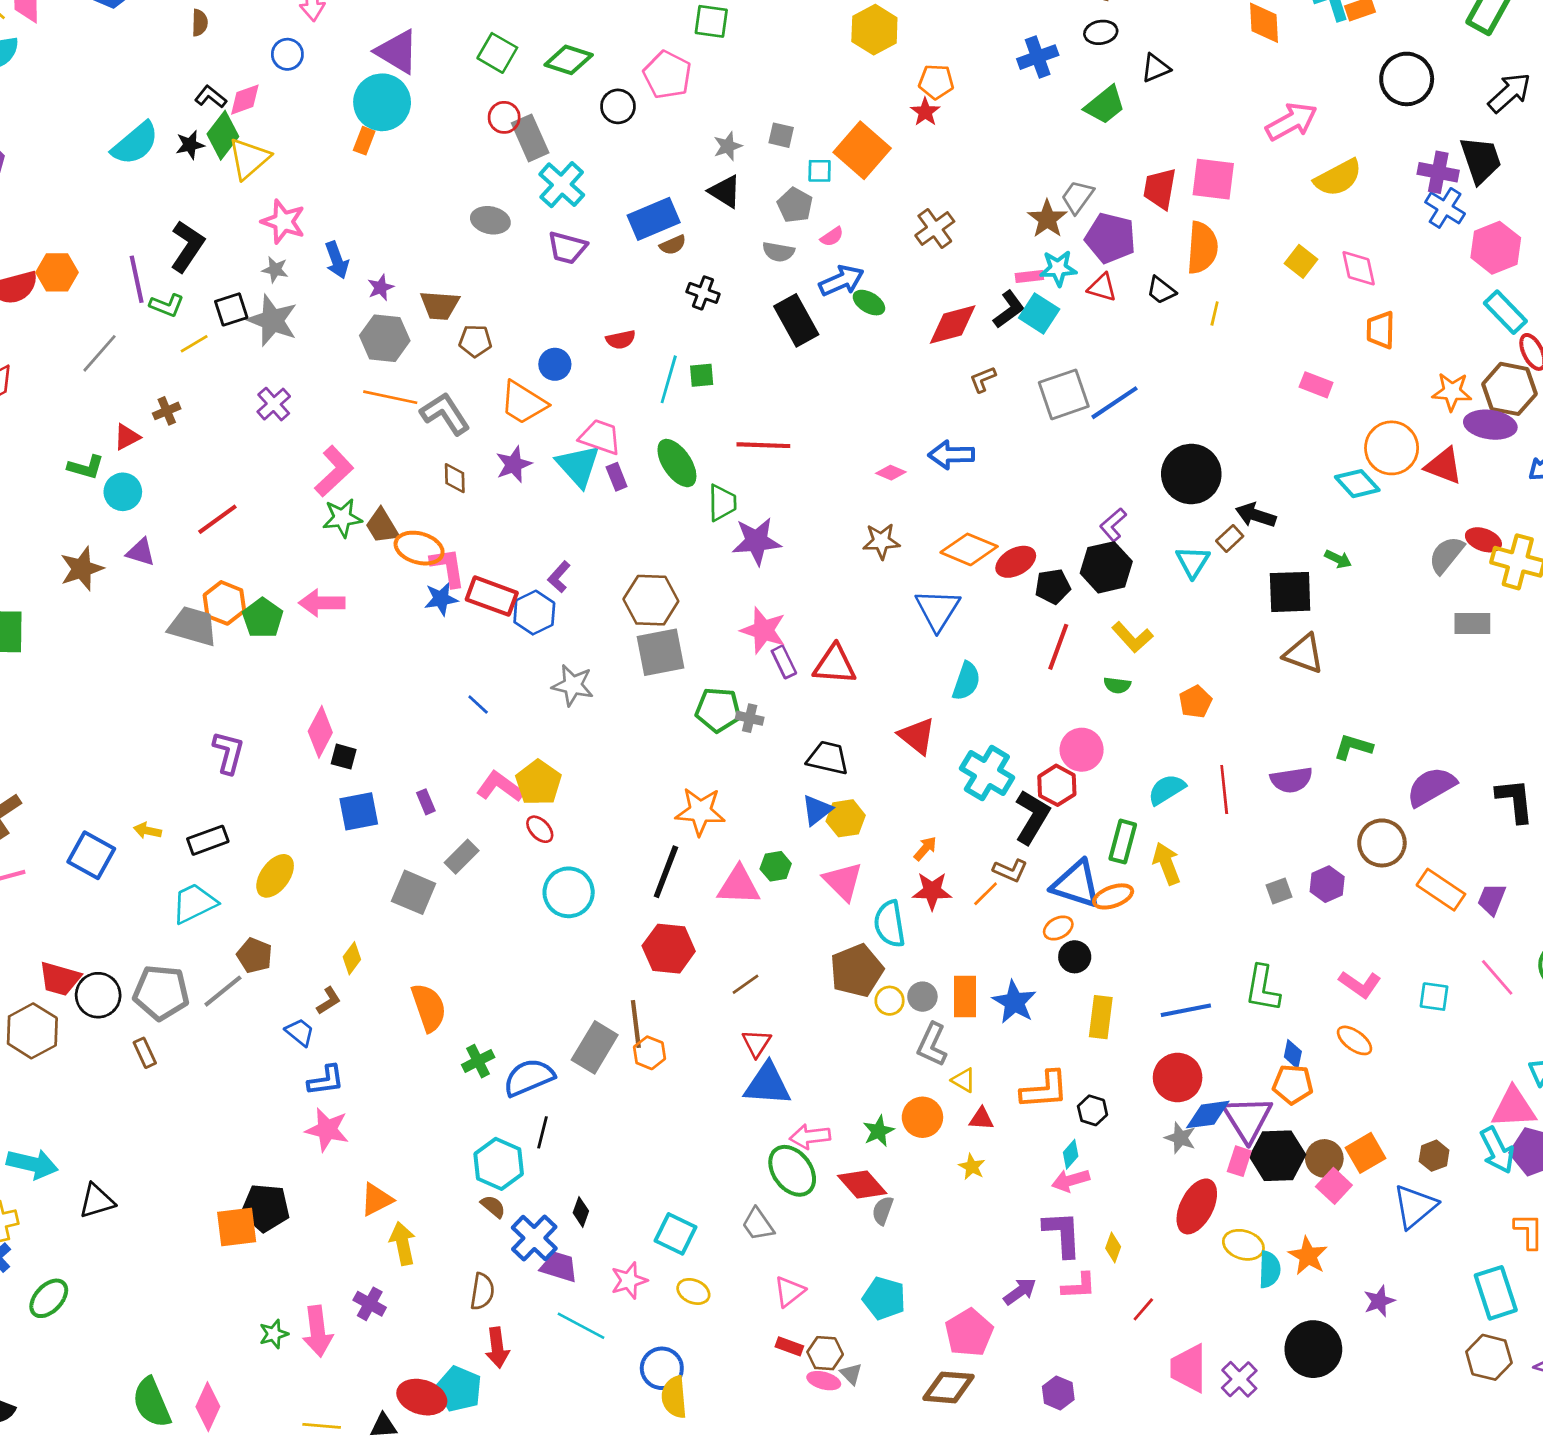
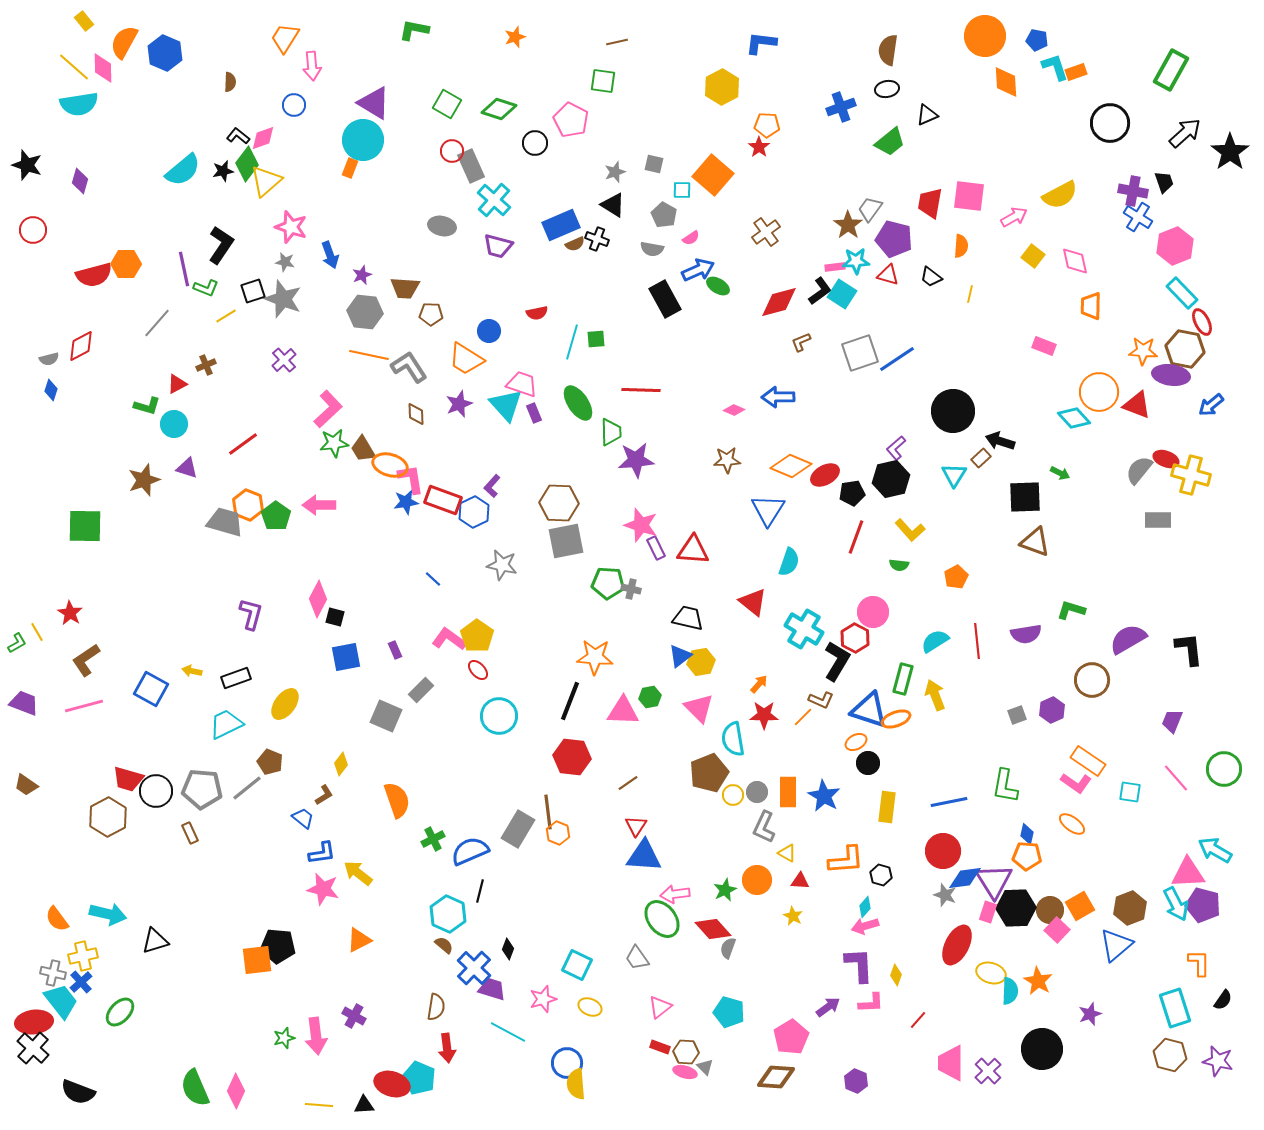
pink arrow: (1291, 121) -> (1014, 217), moved, size x0.7
black trapezoid: (1481, 160) -> (1164, 182), size x0.6
orange semicircle: (1202, 248) -> (961, 246), size x0.6
black cross: (703, 293) -> (597, 239), moved
orange rectangle: (1441, 890) -> (1088, 761), moved
brown hexagon: (1434, 1156) -> (1130, 908), size x1.5
yellow arrow: (403, 1243) -> (358, 873), moved, turned -40

